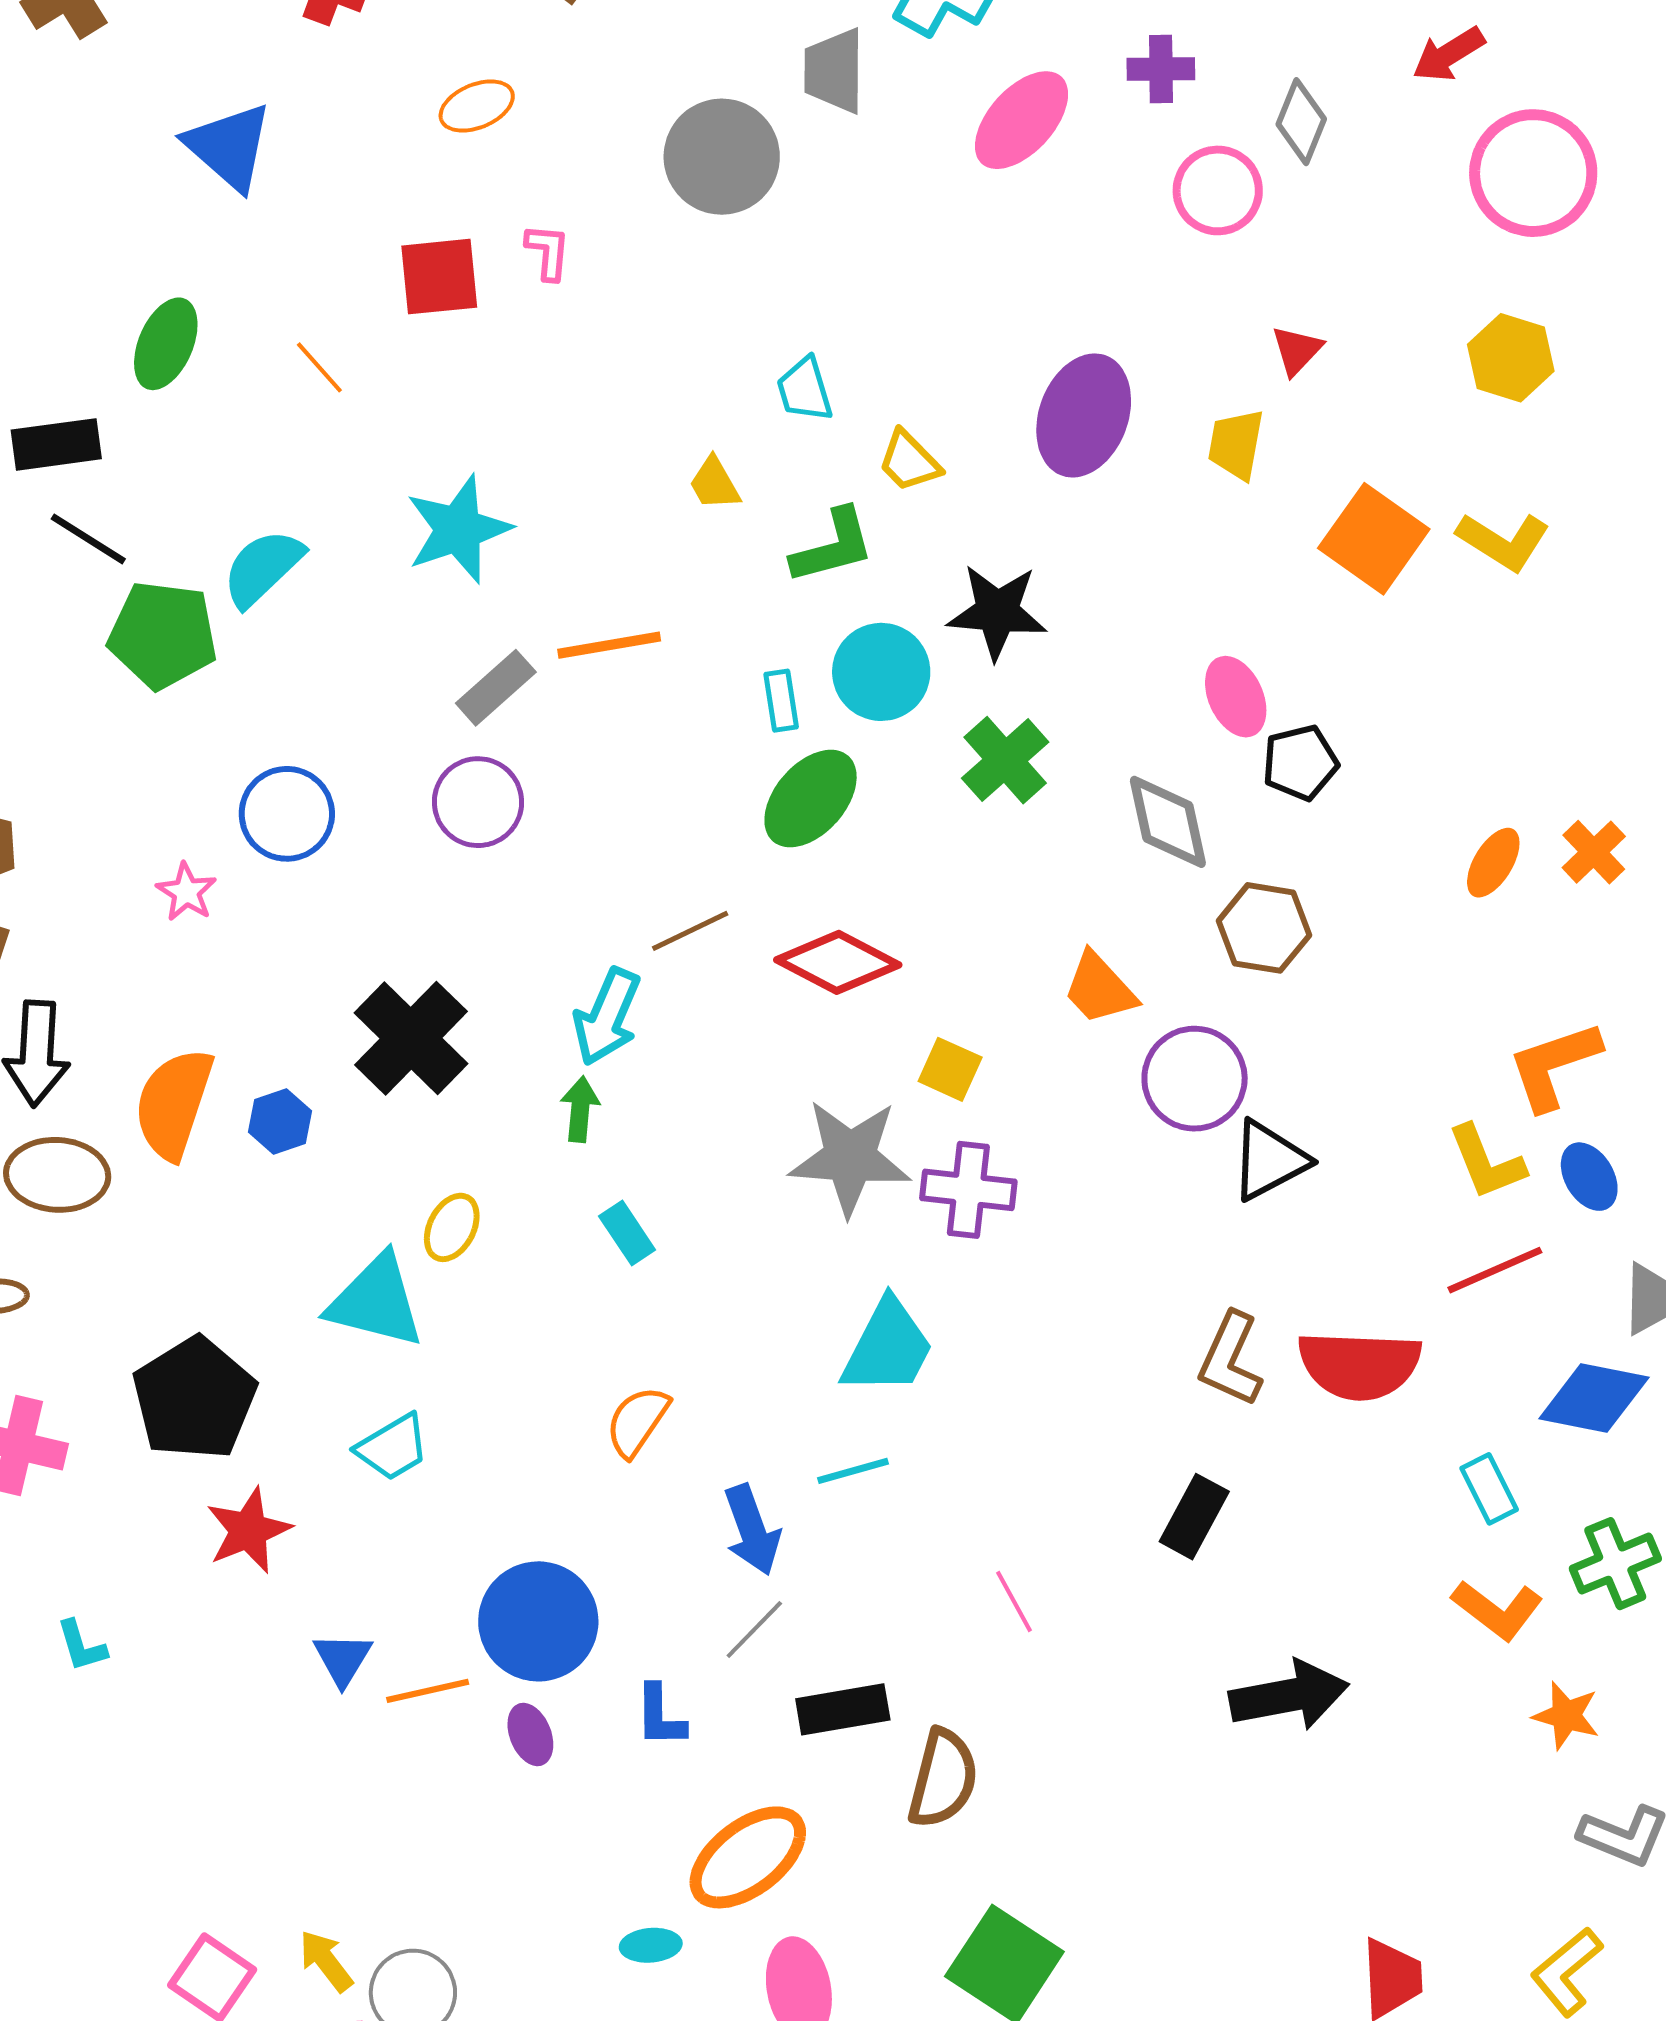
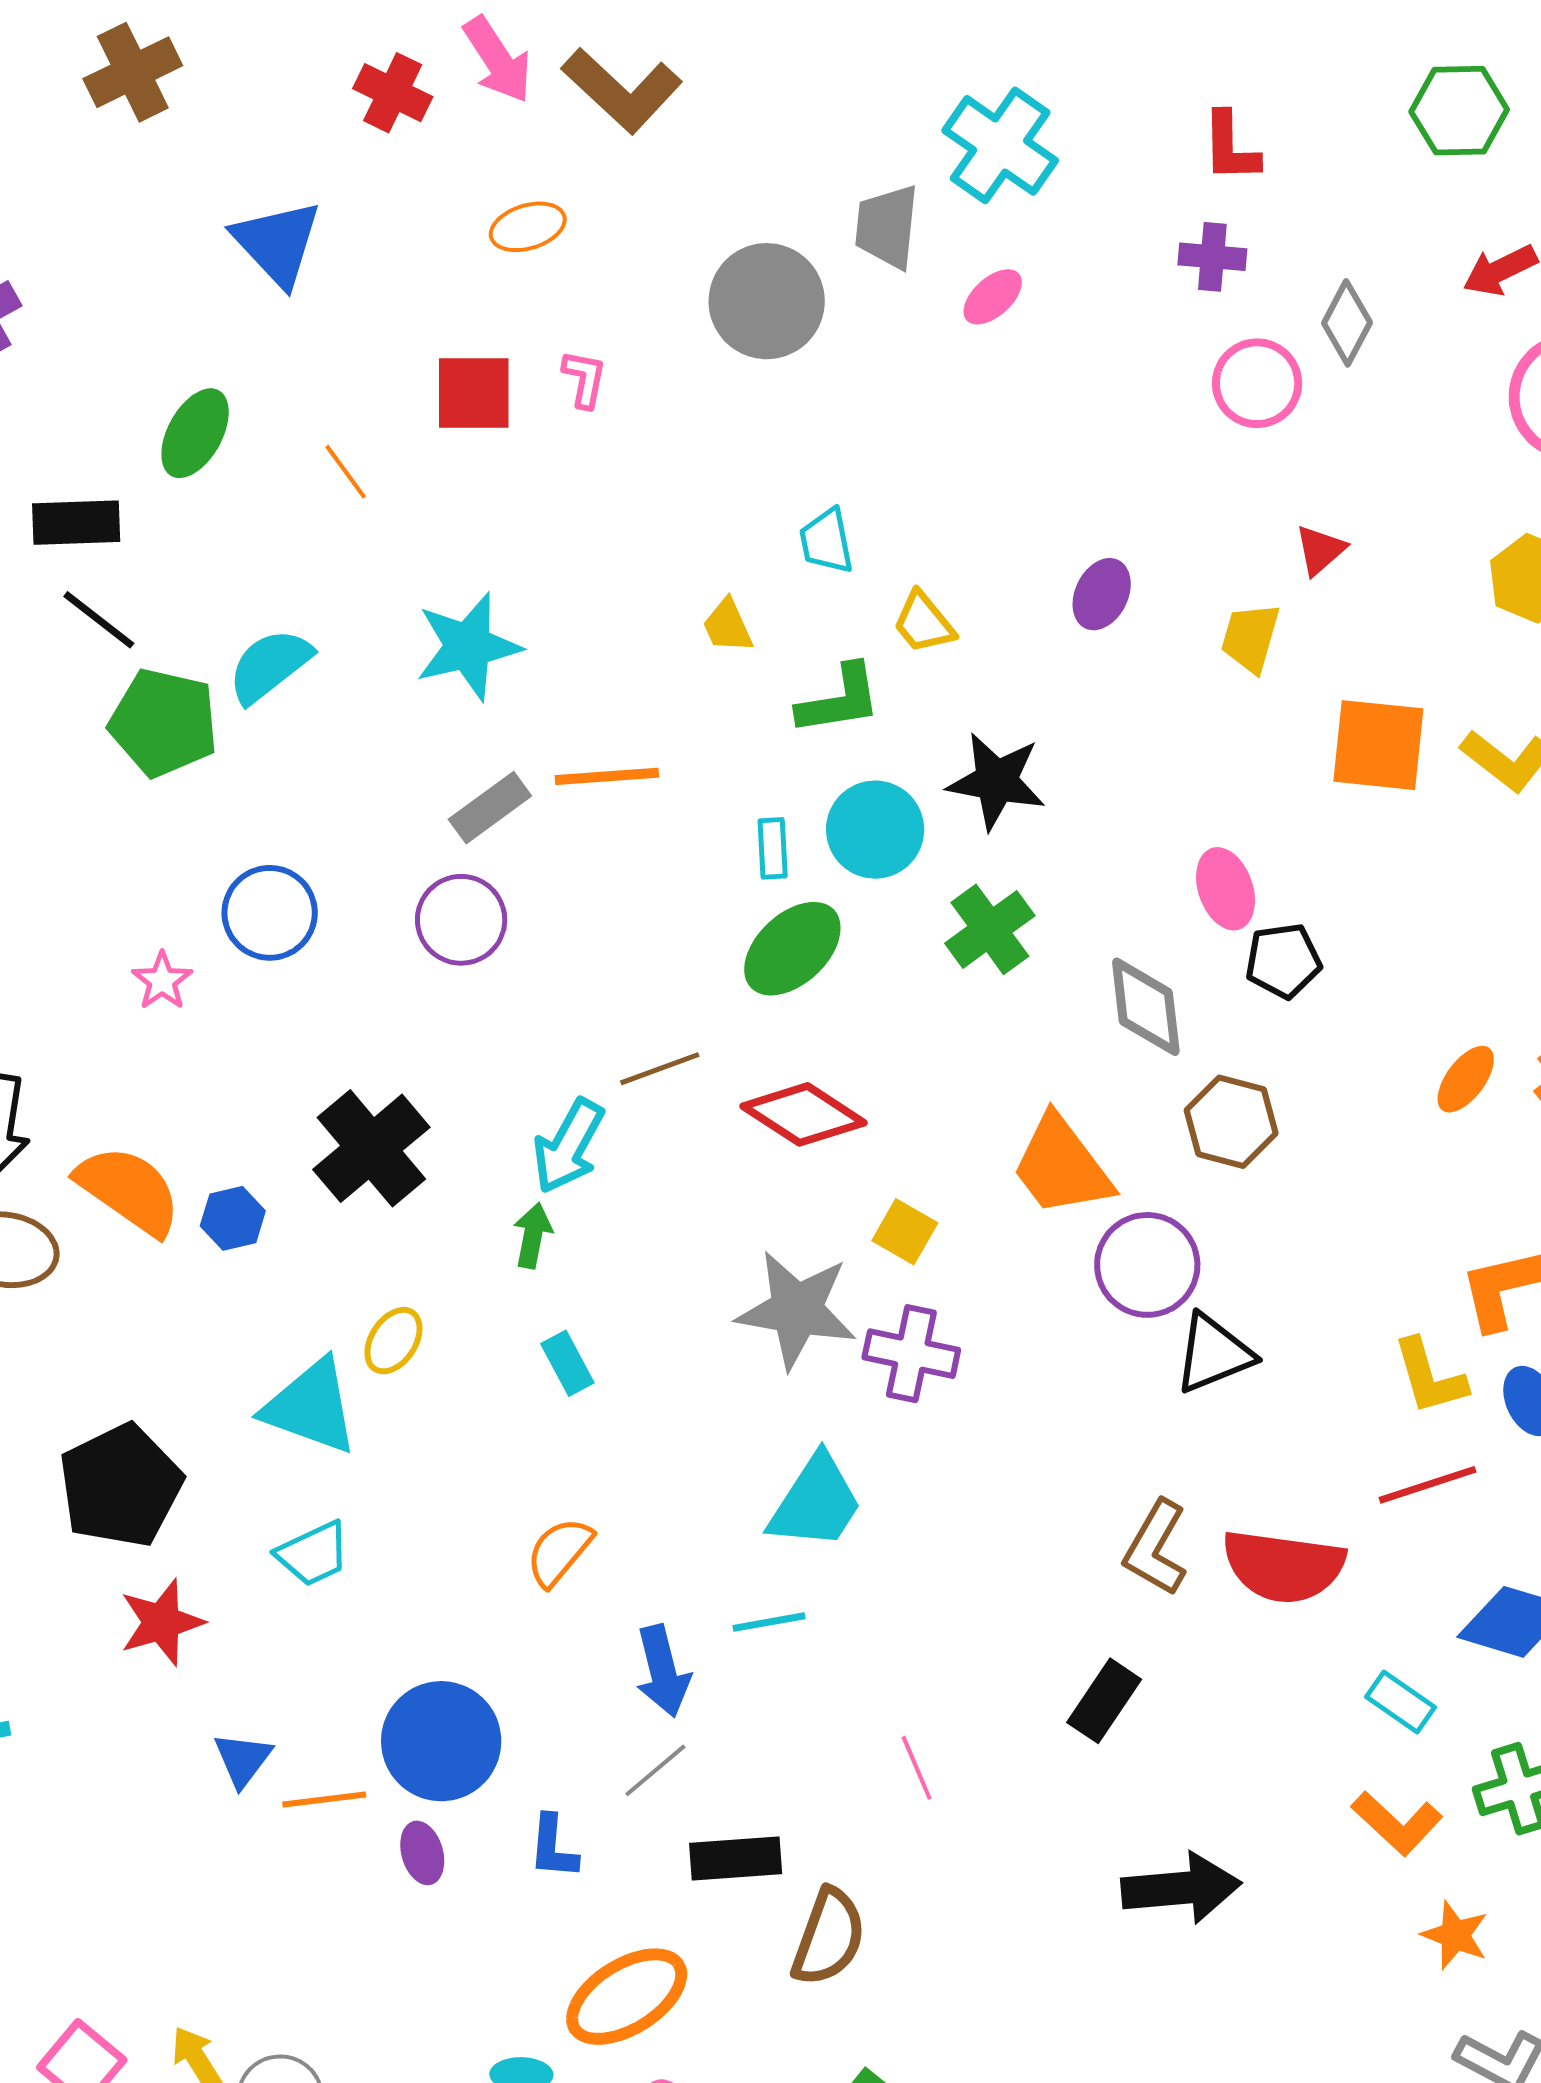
pink ellipse: (1022, 120) -> (993, 297), moved, size x0.6
purple ellipse: (1084, 415) -> (1102, 594), size x0.6
orange square: (1374, 539) -> (1378, 745), turned -35
orange trapezoid: (1100, 989) -> (1062, 1166), size x1.4
orange semicircle: (174, 1104) -> (129, 1190), turned 101
cyan rectangle: (1489, 1489) -> (1400, 1702), turned -34

